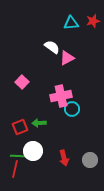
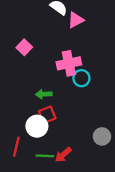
red square: (20, 127) -> (47, 115), moved
green line: (18, 156) -> (45, 156), moved
red arrow: (64, 158) -> (63, 155), moved, turned 63

